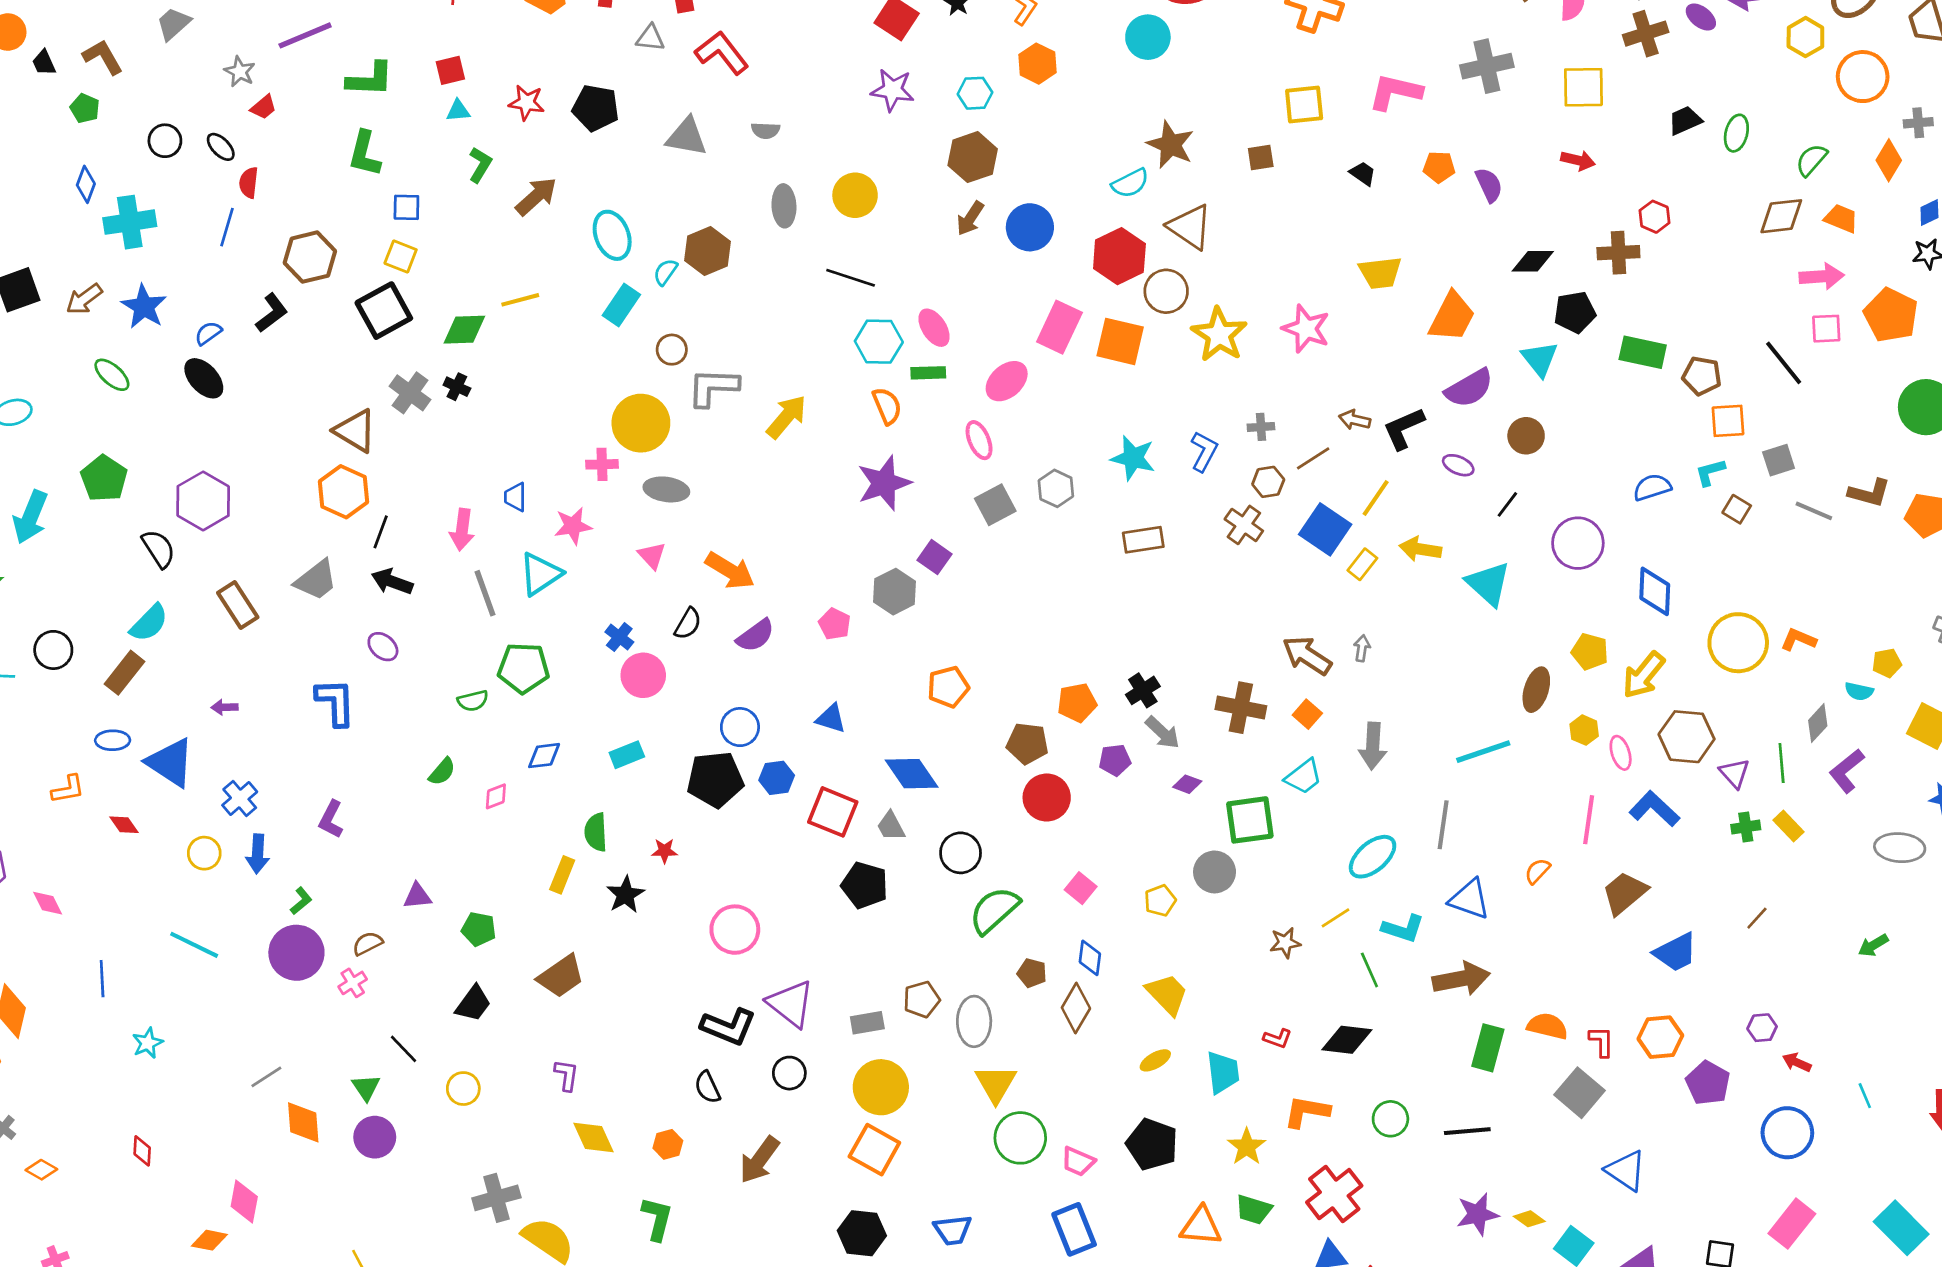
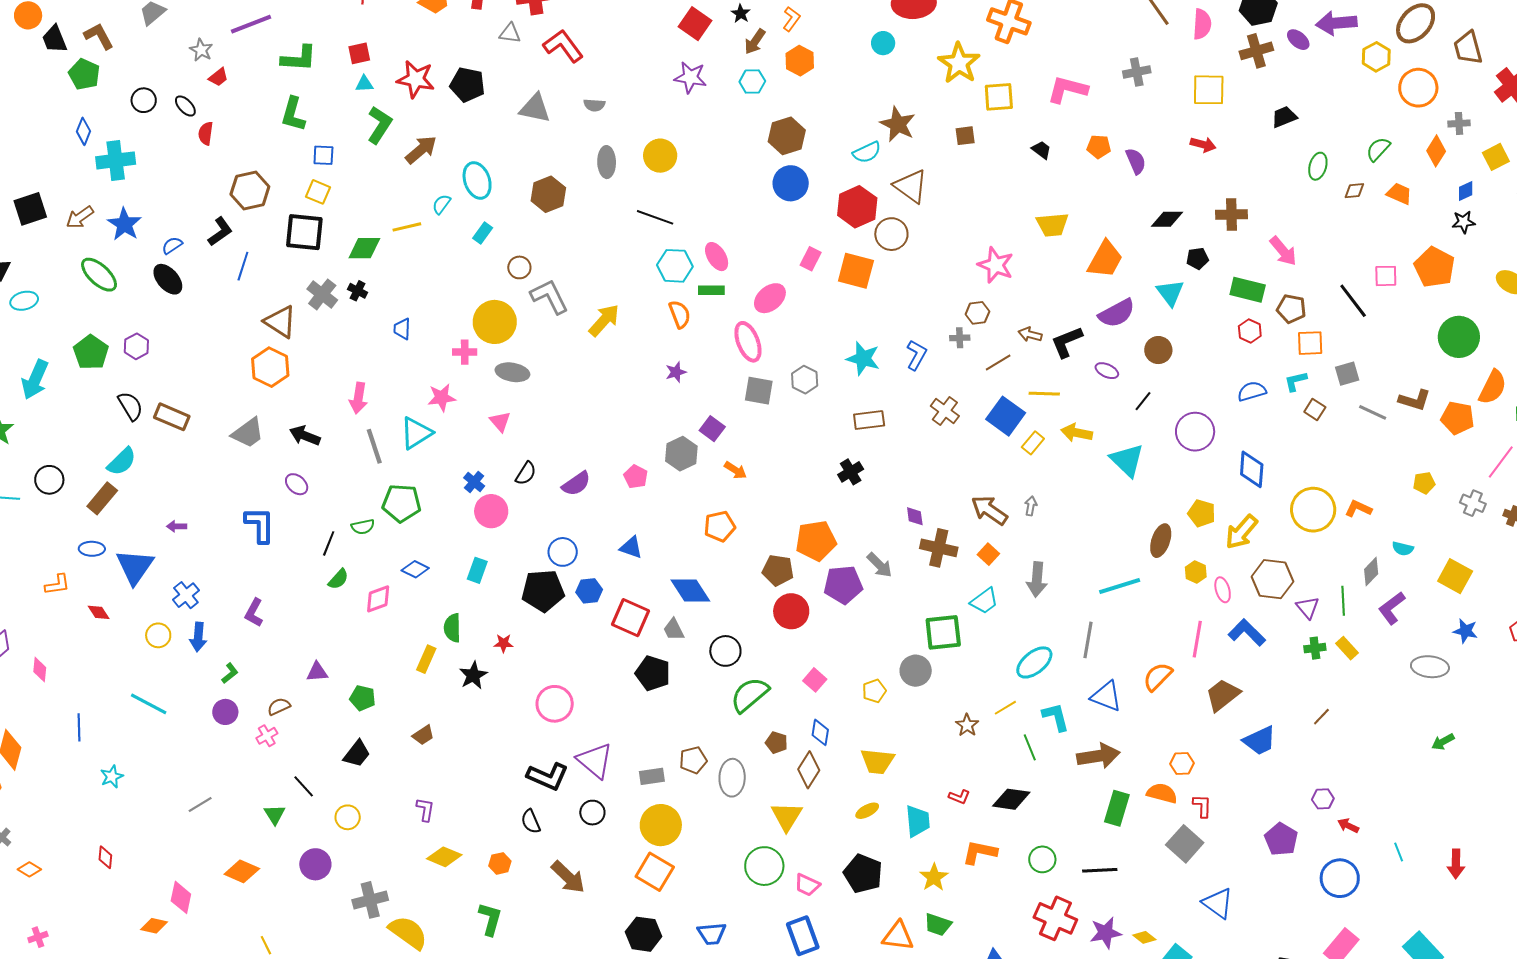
cyan circle: (1148, 37) -> (883, 43), size x0.7
black trapezoid: (44, 63) -> (55, 39), size x1.4
gray cross: (1487, 66) -> (1137, 72), size x0.7
red star: (527, 103) -> (416, 79), size x1.4
green pentagon: (85, 108) -> (84, 74), size x1.4
green ellipse: (1736, 133) -> (1318, 166), moved
brown hexagon: (973, 157) -> (787, 136), moved
green L-shape: (480, 165) -> (380, 125), size x1.4
brown diamond: (1781, 216) -> (1354, 191), size x0.6
red hexagon: (1655, 217) -> (1250, 331), moved
brown arrow: (970, 218) -> (755, 42), moved
blue line: (227, 227) -> (243, 266), moved
cyan semicircle: (665, 272) -> (441, 204), moved
pink arrow: (1822, 276) -> (1283, 251), moved, turned 52
cyan rectangle: (621, 305) -> (483, 233), size x0.7
black square: (384, 311) -> (304, 232), turned 33
black pentagon: (1575, 312) -> (1198, 258), size x0.7
pink rectangle: (1059, 327) -> (811, 259), size x0.6
yellow star: (1219, 335) -> (959, 63), moved
green ellipse: (112, 375) -> (99, 275), size x1.4
gray L-shape: (713, 387) -> (550, 297), turned 60
pink ellipse: (979, 440) -> (748, 342), size x1.4
brown hexagon: (1268, 482) -> (977, 313), moved
purple star: (884, 483) -> (676, 372), size x0.5
blue trapezoid: (515, 497) -> (402, 329), moved
yellow line: (1376, 498) -> (1044, 394), turned 56
purple hexagon: (203, 501) -> (136, 346), moved, size x0.6
gray square: (995, 505) -> (759, 391), turned 36
black line: (381, 532) -> (329, 543), moved
orange arrow: (730, 571) -> (735, 470), moved, size x0.6
brown rectangle: (238, 605) -> (172, 417), moved, turned -36
yellow pentagon: (1887, 663) -> (1424, 483), moved
black cross: (1143, 690) -> (851, 472), moved
orange pentagon: (1077, 703) -> (816, 541), size x1.4
cyan rectangle: (627, 755) -> (477, 570), turned -50
blue diamond: (544, 756) -> (415, 569), turned 32
purple pentagon: (1115, 760) -> (843, 585), size x1.6
blue triangle: (170, 762) -> (135, 567), turned 30
purple diamond: (1187, 784) -> (915, 516), moved, turned 60
pink diamond: (496, 796) -> (378, 599), size x1.4
orange semicircle: (1537, 871) -> (1158, 677), size x1.5
pink diamond: (48, 903) -> (40, 670), turned 30
cyan L-shape: (1403, 929) -> (1056, 717), turned -124
brown star: (1285, 943) -> (967, 725), turned -30
green arrow: (1873, 945) -> (1443, 742), moved
purple circle: (296, 953) -> (225, 712), size x0.6
brown trapezoid: (561, 976) -> (423, 735), size x0.6
yellow trapezoid: (1167, 994) -> (877, 761), turned 138
orange hexagon: (1660, 1037) -> (1182, 763), moved, size x0.7
yellow triangle: (996, 1084) -> (787, 816), moved
orange diamond: (303, 1122) -> (242, 871), moved, turned -64
purple circle: (375, 1137) -> (315, 864), moved
yellow diamond: (593, 1138) -> (444, 857), turned -44
brown arrow: (759, 1160) -> (568, 877), turned -84
red cross: (1334, 1194) -> (1055, 918), moved, turned -30

